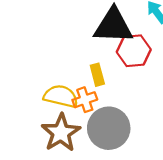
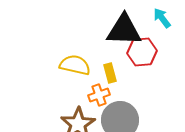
yellow semicircle: (61, 96) -> (75, 65), moved

